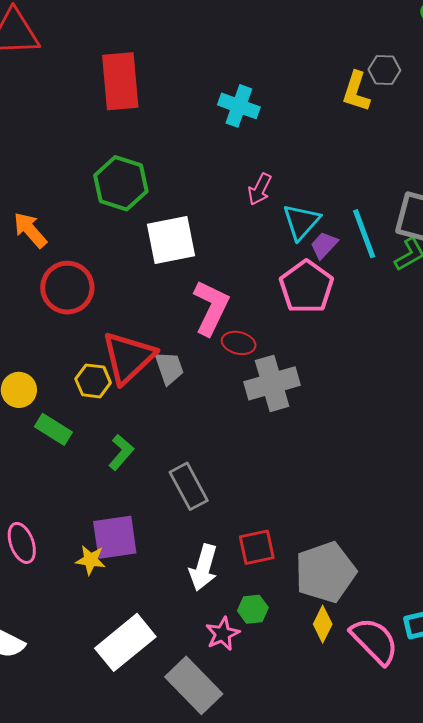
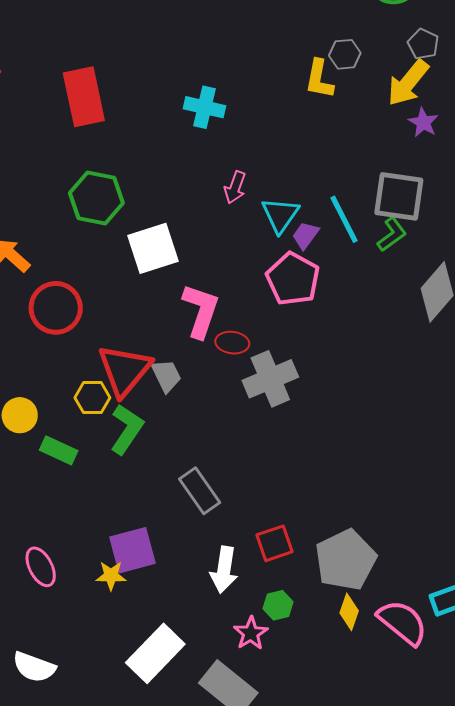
green L-shape: (121, 452) -> (127, 429), moved, size x1.4

